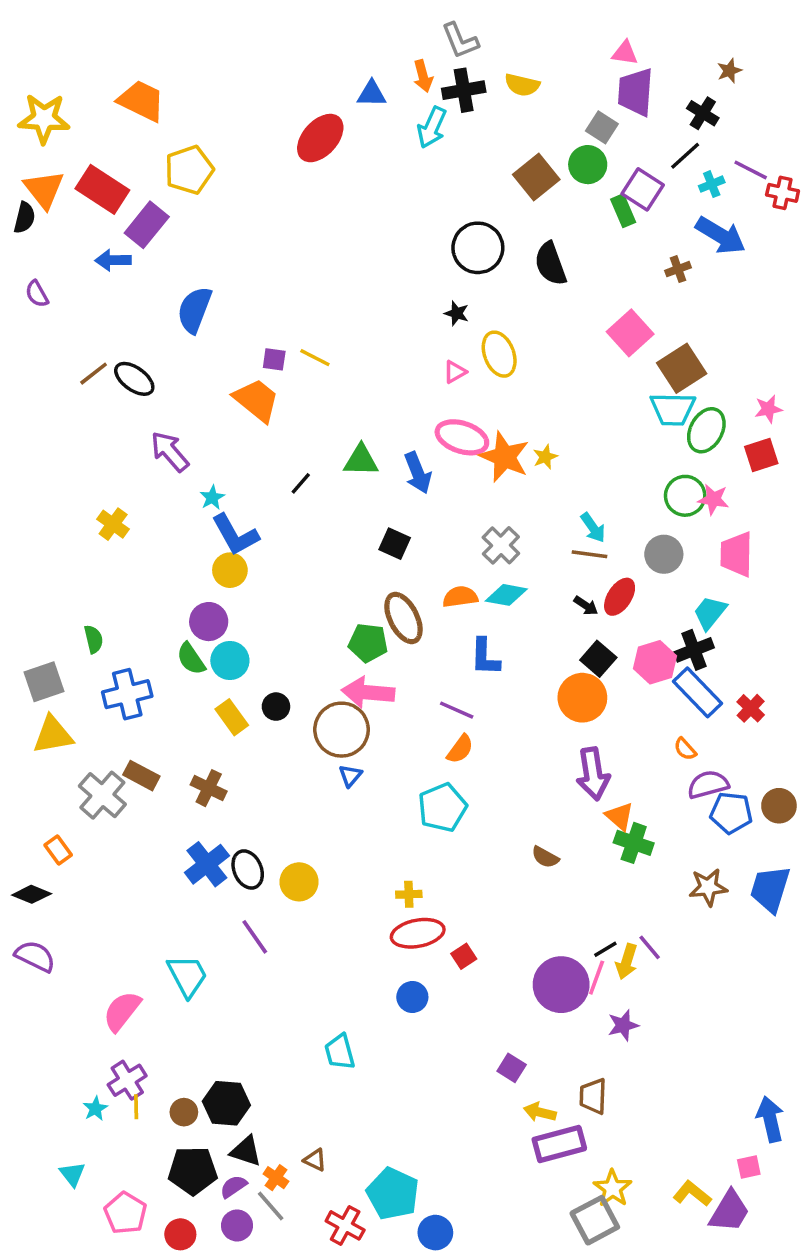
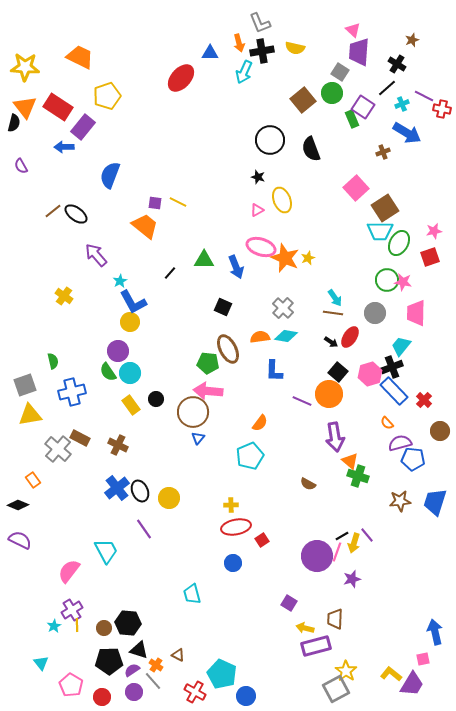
pink triangle: (625, 53) -> (353, 30), turned 35
purple line: (457, 710) -> (302, 401), moved
brown circle: (779, 806) -> (440, 431), moved

